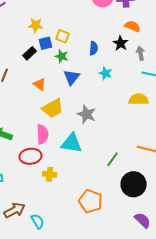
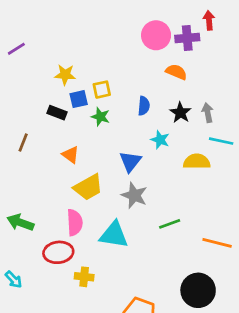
orange semicircle: (133, 26) -> (176, 72), moved
yellow square: (63, 36) -> (102, 90), turned -32
black star: (121, 43) -> (180, 113), moved
black rectangle: (30, 53) -> (57, 113), turned 64
blue triangle: (72, 77) -> (130, 161), moved
yellow semicircle: (139, 99) -> (197, 161), moved
green line: (113, 159) -> (170, 224), moved, turned 35

